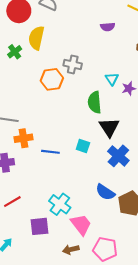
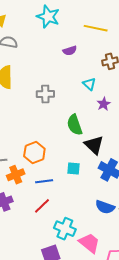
orange hexagon: (52, 79) -> (34, 152), moved
cyan triangle: (112, 79) -> (89, 84), moved
red line: (12, 202) -> (42, 206), moved

